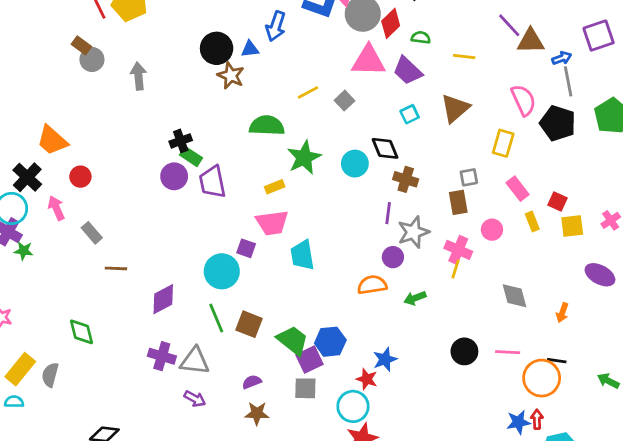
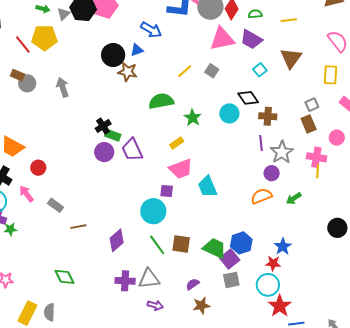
blue arrow: (276, 26) -> (151, 30), turned -65
green star: (304, 158) -> (193, 118), size x0.7

